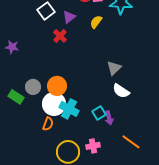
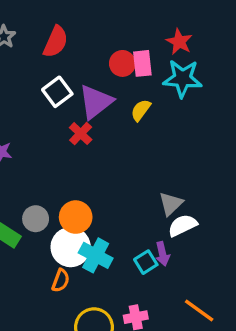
purple triangle: (69, 17) -> (96, 102), size x1.6
gray triangle: (114, 68) -> (171, 204), moved
white semicircle: (121, 91) -> (182, 225), turned 120
purple arrow: (109, 118) -> (162, 254), moved

